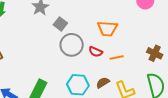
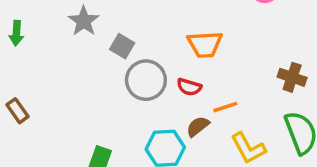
orange line: (117, 58) -> (225, 107), moved
brown semicircle: (103, 83) -> (198, 126), moved

